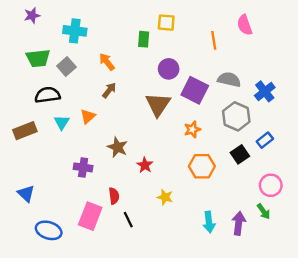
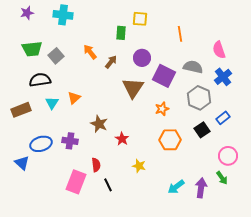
pink semicircle: (245, 25) -> (219, 50), moved
cyan cross: (75, 31) -> (63, 15), moved
brown arrow: (109, 90) -> (111, 62), moved
cyan arrow: (209, 222) -> (176, 187), turned 60
blue ellipse: (49, 230) -> (41, 144), moved, turned -35

